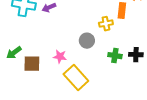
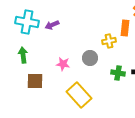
green arrow: (14, 53) -> (23, 55), moved, turned 119
pink star: (60, 57) -> (63, 64), moved

